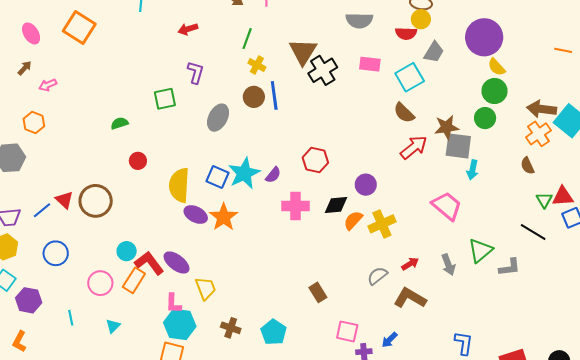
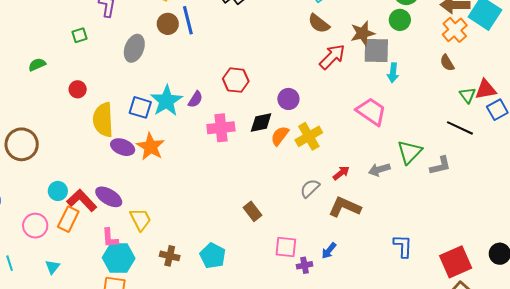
green square: (165, 99) -> (80, 35), size x0.7
red circle: (138, 161) -> (78, 89), moved
gray arrow: (448, 265) -> (379, 170), turned 100

